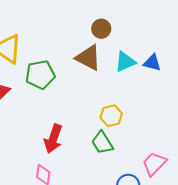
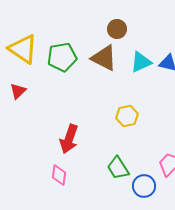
green pentagon: (40, 75) -> (62, 57), moved
green trapezoid: (102, 143) -> (118, 168), moved

